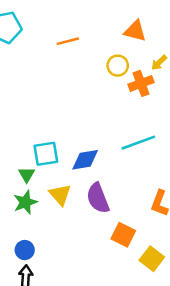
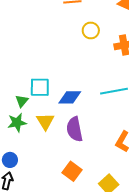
yellow circle: (118, 66) -> (91, 30), moved
orange square: (123, 235) -> (72, 171), moved

